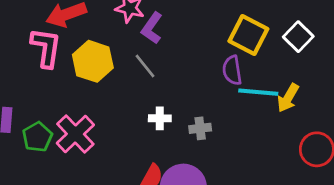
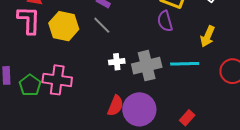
cyan line: (258, 92) -> (185, 64), moved
gray cross: (200, 128) -> (147, 66), size x1.8
pink cross: (75, 134) -> (57, 80), turned -32

